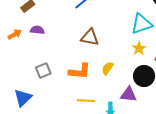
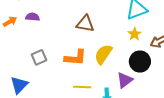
yellow semicircle: (108, 68) -> (103, 54), size x1.5
purple triangle: (129, 94) -> (125, 80), turned -42

